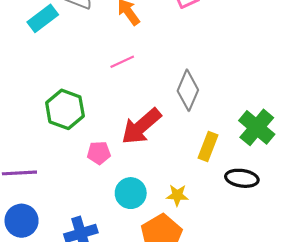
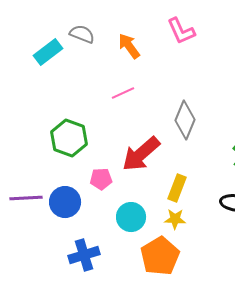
yellow rectangle: (208, 146) -> (177, 188), moved
blue circle: (22, 221) -> (65, 202), moved

